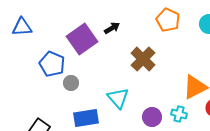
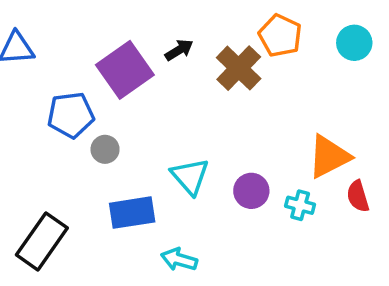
brown cross: (143, 59) -> (239, 68), moved
blue pentagon: (52, 64) -> (71, 115), turned -30
purple circle: (152, 117) -> (251, 191), moved

